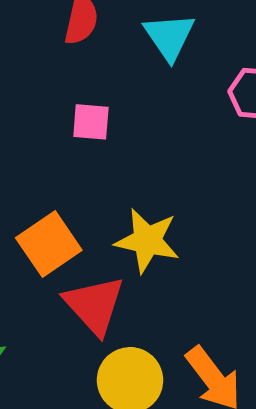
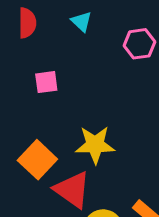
cyan triangle: (169, 37) -> (81, 22), size x0.7

